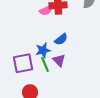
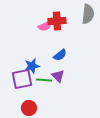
blue star: (43, 50) -> (32, 66), moved
green line: (45, 64) -> (44, 80), turned -63

